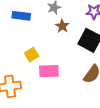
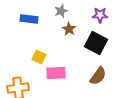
yellow square: (32, 55) -> (39, 57), turned -32

